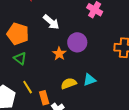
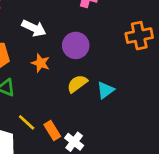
orange star: (59, 54) -> (41, 63), moved
yellow semicircle: (69, 84) -> (77, 84), moved

